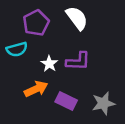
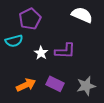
white semicircle: (77, 18) -> (82, 15), moved, turned -30
orange arrow: (36, 89) -> (26, 85), moved

